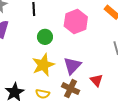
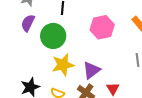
green circle: (45, 37) -> (53, 36), moved, size x1.6

